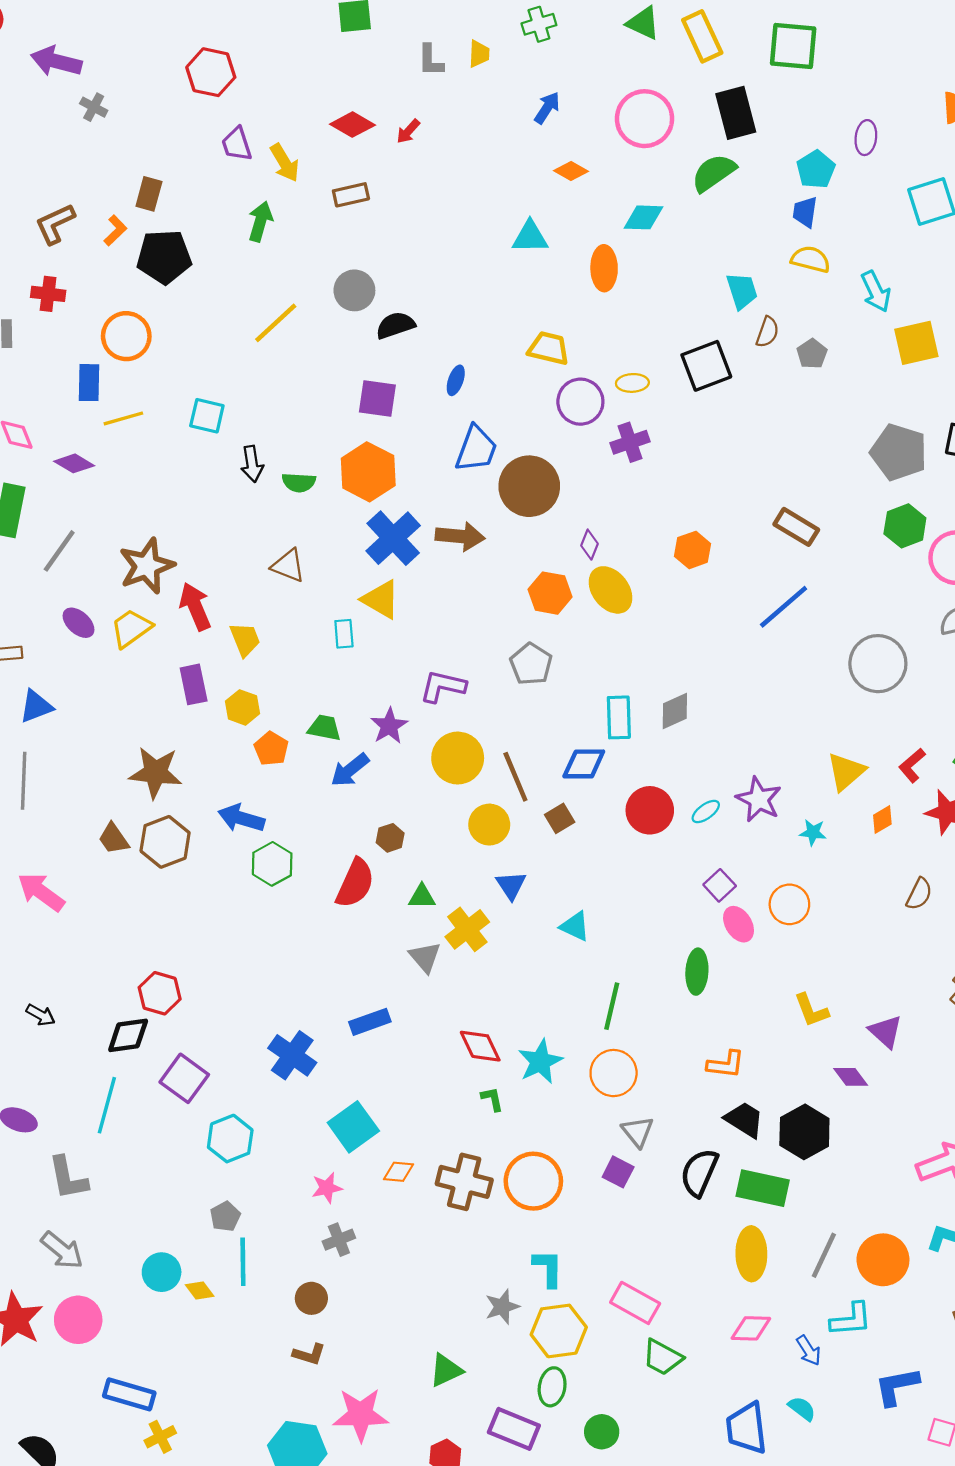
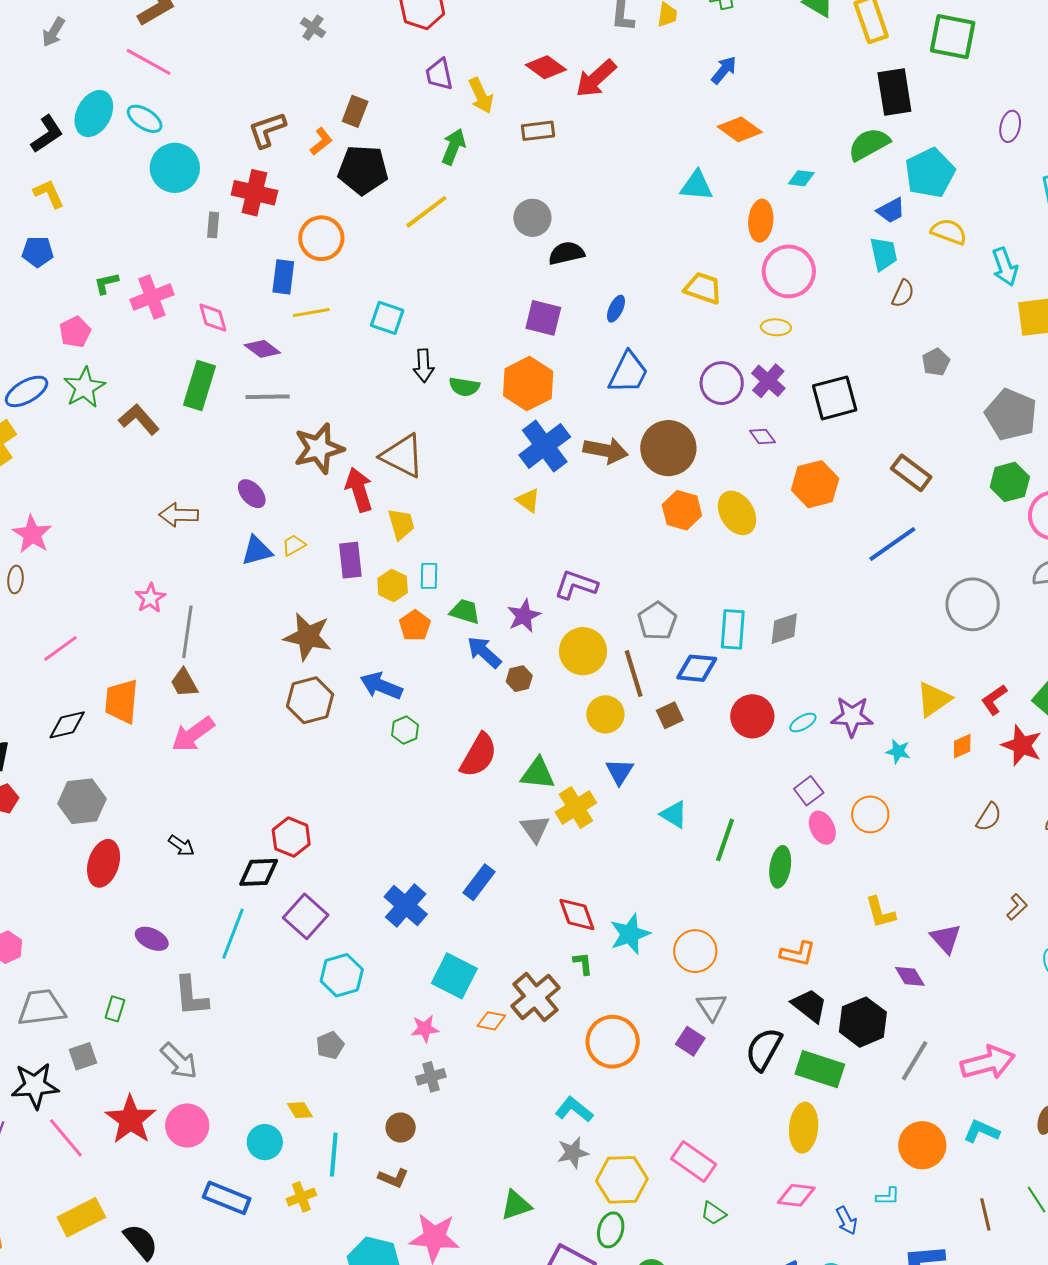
pink circle: (645, 119) -> (789, 271), moved
red arrow: (408, 131) -> (596, 78), size x1.8
cyan pentagon: (816, 169) -> (930, 173), moved, size x1.4
orange diamond: (571, 171) -> (740, 129), size x1.4
blue trapezoid: (805, 212) -> (891, 210), moved, turned -132
cyan diamond: (644, 217) -> (801, 178), size x0.7
red cross: (48, 294) -> (254, 193), size x1.4
yellow line: (276, 323) -> (426, 212), moved
gray pentagon: (812, 354) -> (936, 362), moved
black square: (706, 366) -> (835, 398), moved
purple circle: (580, 402) -> (722, 383), moved
purple cross: (630, 442) -> (768, 381), turned -36
brown circle: (529, 486) -> (668, 448), moved
purple diamond: (589, 545) -> (762, 436), moved, turned -64
orange hexagon: (693, 550) -> (815, 484), size x1.4
gray line: (59, 551) -> (268, 397), moved, turned 48
brown triangle: (288, 566) -> (402, 456), moved, size x1.4
yellow triangle: (381, 599) -> (528, 500), size x0.7
yellow trapezoid: (131, 628) -> (294, 545), moved, size x0.6
cyan rectangle: (344, 634) -> (429, 576), moved
gray pentagon: (531, 664) -> (657, 621), moved
blue triangle: (36, 706) -> (257, 551), moved
blue arrow: (350, 770) -> (484, 652), turned 75
purple star: (759, 799) -> (852, 716), turned -30
brown hexagon: (390, 838) -> (519, 679), moved
brown trapezoid: (114, 839) -> (184, 683), moved
green hexagon: (272, 864) -> (405, 730), size x0.7
pink arrow: (41, 892) -> (193, 734), turned -78
green triangle: (422, 897) -> (538, 774), size x1.4
green line: (612, 1006) -> (725, 840), moved
blue rectangle: (370, 1022) -> (479, 882), turned -39
cyan square: (353, 1127) -> (454, 976), turned -33
brown cross: (464, 1182) -> (535, 997), moved, turned 30
gray line: (824, 1255) -> (915, 1061), moved
cyan line: (243, 1262) -> (334, 1155), moved
cyan L-shape: (548, 1268) -> (574, 1110), moved, turned -57
cyan circle: (162, 1272) -> (265, 1142), moved
cyan L-shape: (851, 1320) -> (888, 1196), size x0.6
green trapezoid: (662, 1357) -> (713, 1213), size x0.7
yellow cross: (160, 1437) -> (301, 1197), moved

